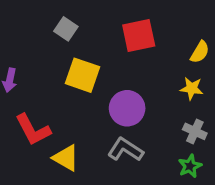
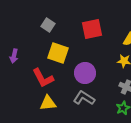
red L-shape: (33, 130) -> (43, 78), moved
yellow triangle: (66, 158) -> (48, 103), turned -36

